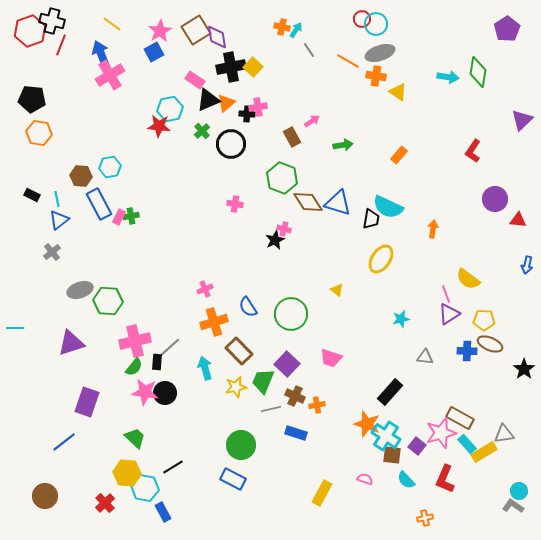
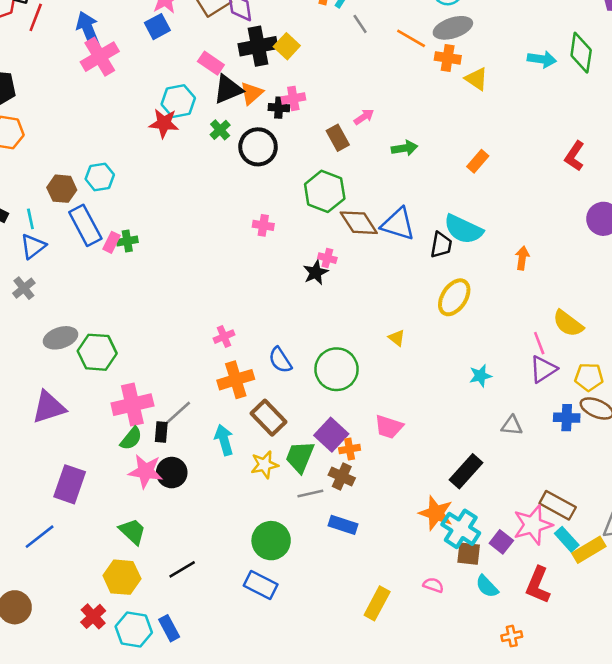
orange cross: (317, 405) -> (350, 449), moved
cyan hexagon: (145, 488) -> (134, 630), moved

